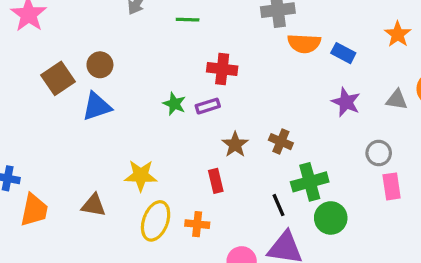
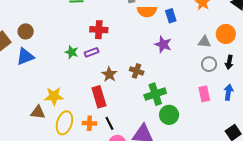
blue rectangle: (343, 53) -> (171, 16), turned 48
purple star: (346, 102) -> (163, 44), moved
gray circle: (379, 153) -> (209, 64), moved
red rectangle: (216, 181) -> (99, 97), size x1.5
brown triangle: (94, 205) -> (38, 112), moved
black line: (278, 205) -> (109, 123), moved

